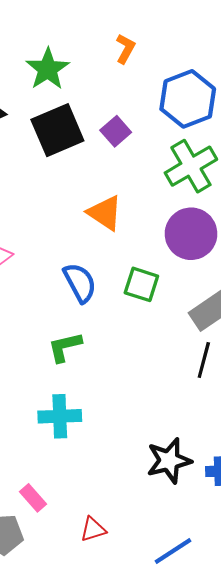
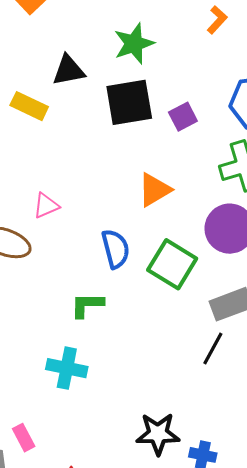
orange L-shape: (125, 49) -> (217, 20), moved
orange triangle: (105, 213) -> (154, 190), turned 42
green square: (141, 284) -> (172, 264), size x1.4

